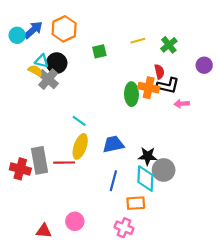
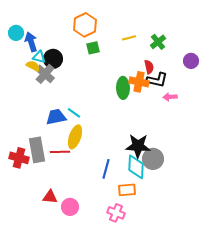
orange hexagon: (64, 29) -> (85, 25), moved
blue arrow: (33, 30) -> (31, 42), moved, turned -66
blue trapezoid: (113, 144) -> (56, 117), moved
black star: (148, 156) -> (138, 146), size x1.4
red triangle: (44, 231) -> (50, 197), moved

